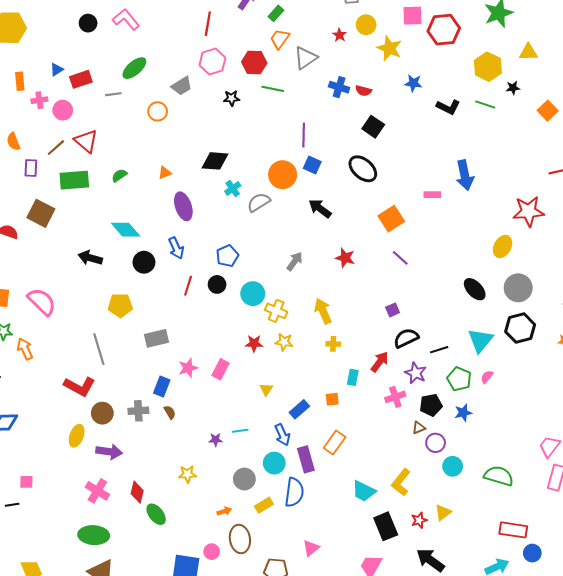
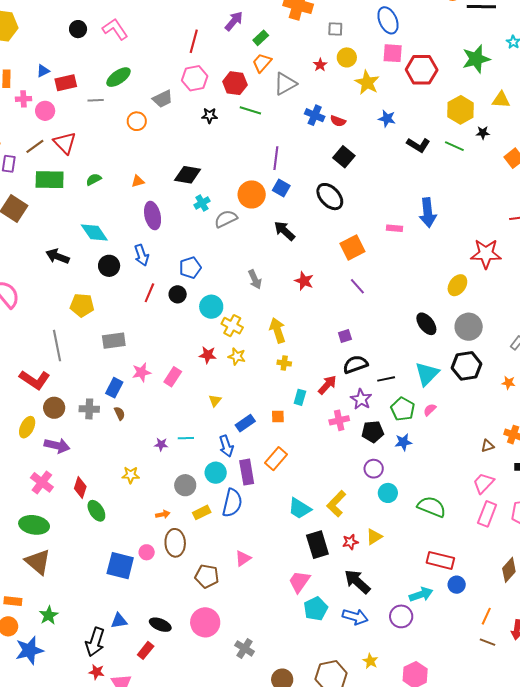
gray arrow: (295, 261) -> (255, 279), turned 114
brown triangle: (419, 428) -> (488, 446), moved

